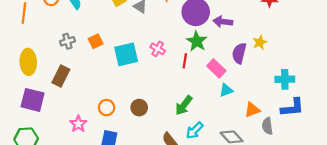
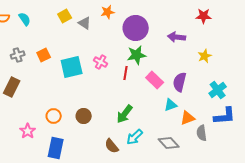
purple arrow: (223, 22) -> (177, 37), moved
green star: (197, 41) -> (137, 55), turned 30
yellow star: (260, 42) -> (205, 56), moved
purple semicircle: (239, 53) -> (180, 82), moved
cyan cross: (285, 79) -> (218, 90), turned -36
cyan triangle: (226, 90) -> (171, 105), moved

